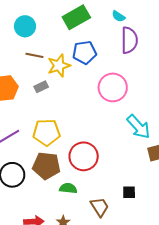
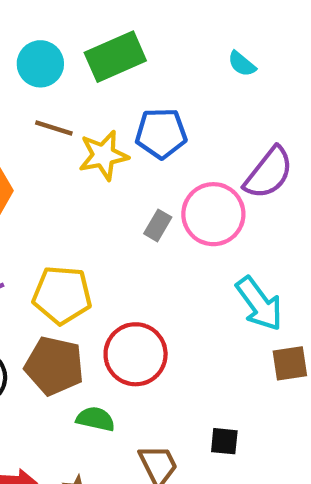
green rectangle: (76, 17) -> (115, 57), moved
purple semicircle: (129, 40) -> (269, 173), moved, turned 32
gray rectangle: (41, 87) -> (158, 225), moved, turned -40

